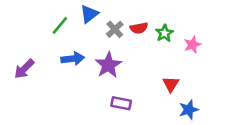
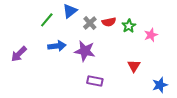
purple star: (108, 65) -> (85, 51), turned -30
blue star: (189, 110) -> (160, 85), moved

